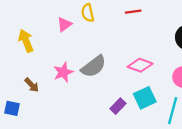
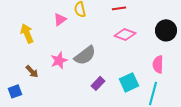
pink diamond: (140, 65) -> (125, 34), moved
purple rectangle: (118, 106) -> (98, 83), moved
blue square: (12, 108) -> (15, 91), turned -32

